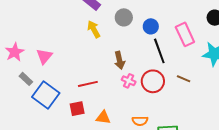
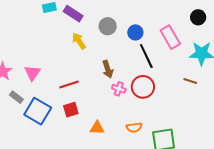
brown line: (184, 79) -> (190, 81), moved
red line: (88, 84) -> (69, 85), moved
red square: (77, 109) -> (71, 110), moved

